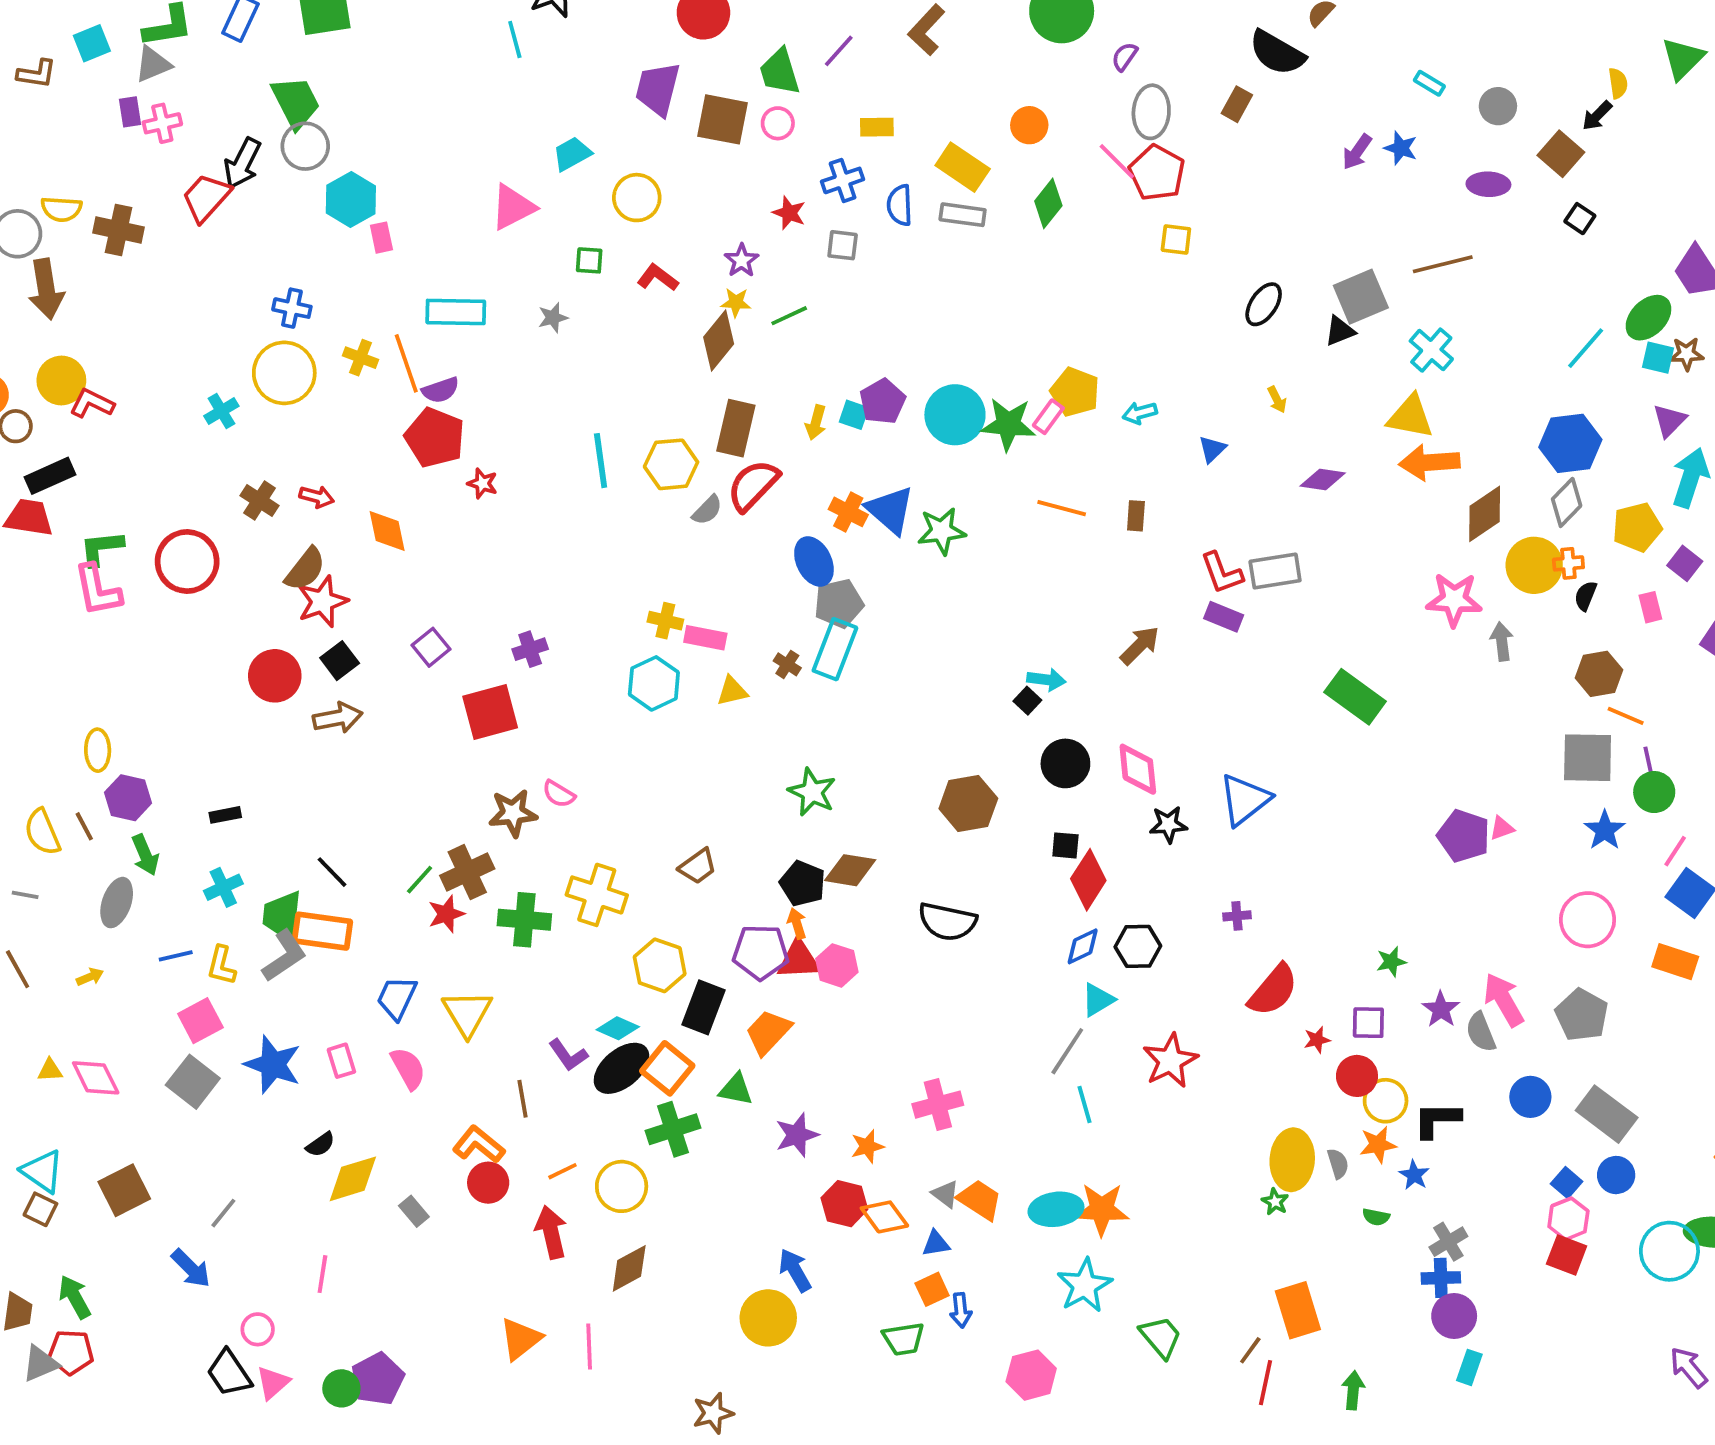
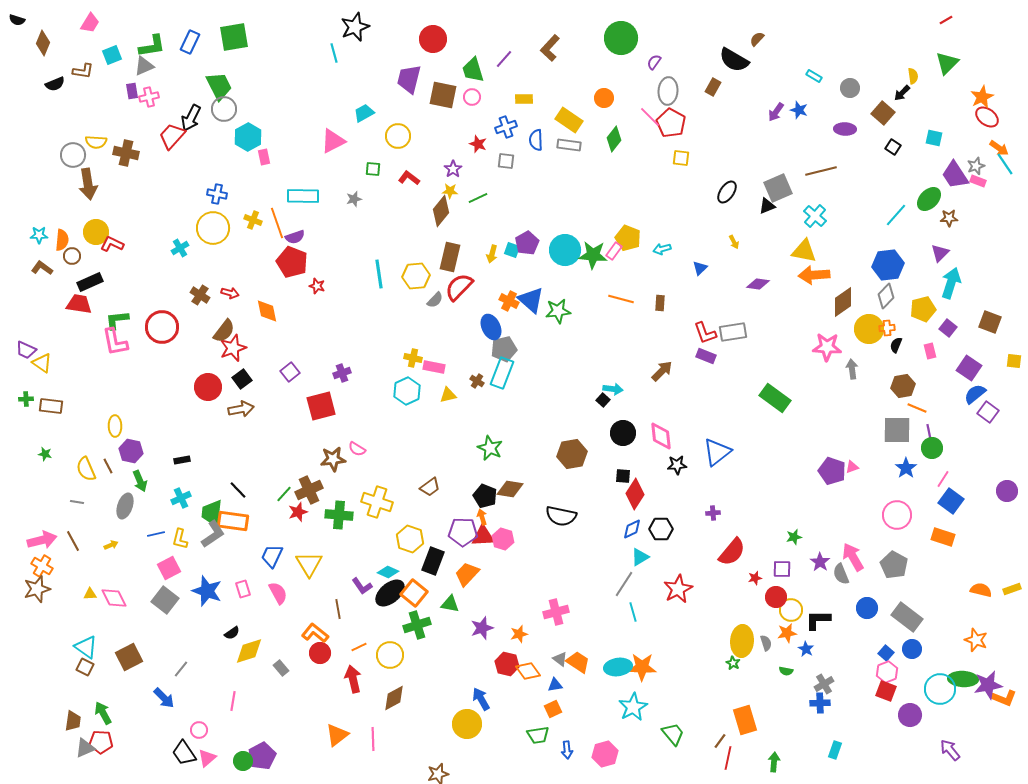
cyan square: (1658, 358) -> (934, 138), moved
blue arrow: (961, 1310) -> (567, 750), moved
purple circle: (1454, 1316) -> (910, 715), moved

